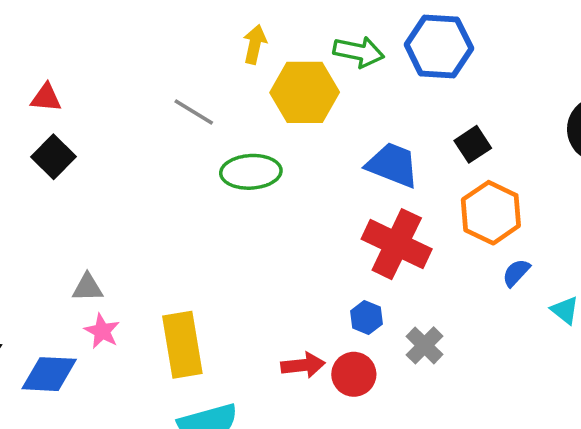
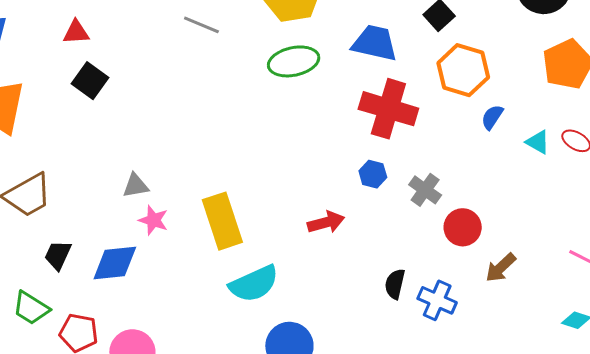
green ellipse: (251, 172) -> (294, 61), moved
red circle: (354, 374) -> (463, 227), moved

